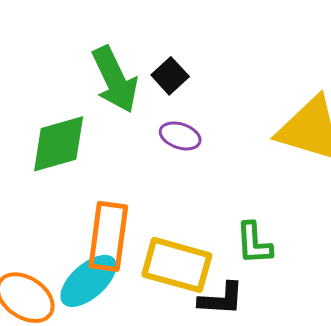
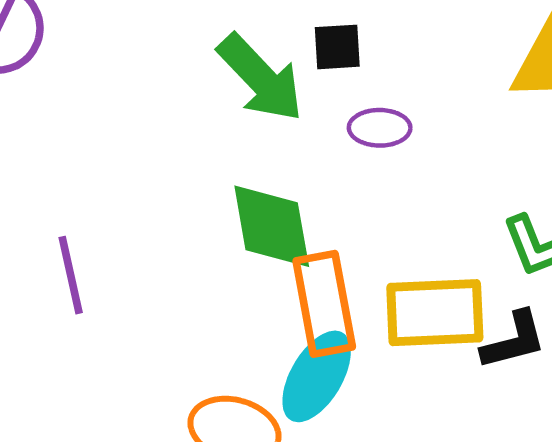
black square: (170, 76) -> (337, 47), turned -33
green diamond: (59, 144) -> (272, 226), moved, turned -66

